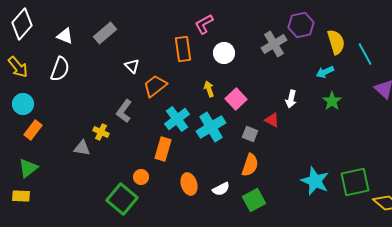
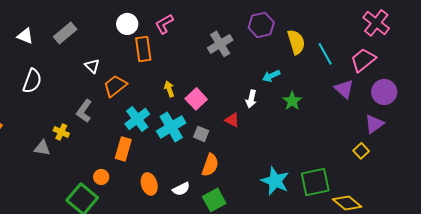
gray cross: (274, 44) -> (220, 44), moved
white circle: (224, 53) -> (127, 24), moved
white semicircle: (60, 69) -> (32, 81), moved
cyan arrow: (325, 72) -> (271, 76), moved
gray square: (250, 134) -> (201, 134), moved

